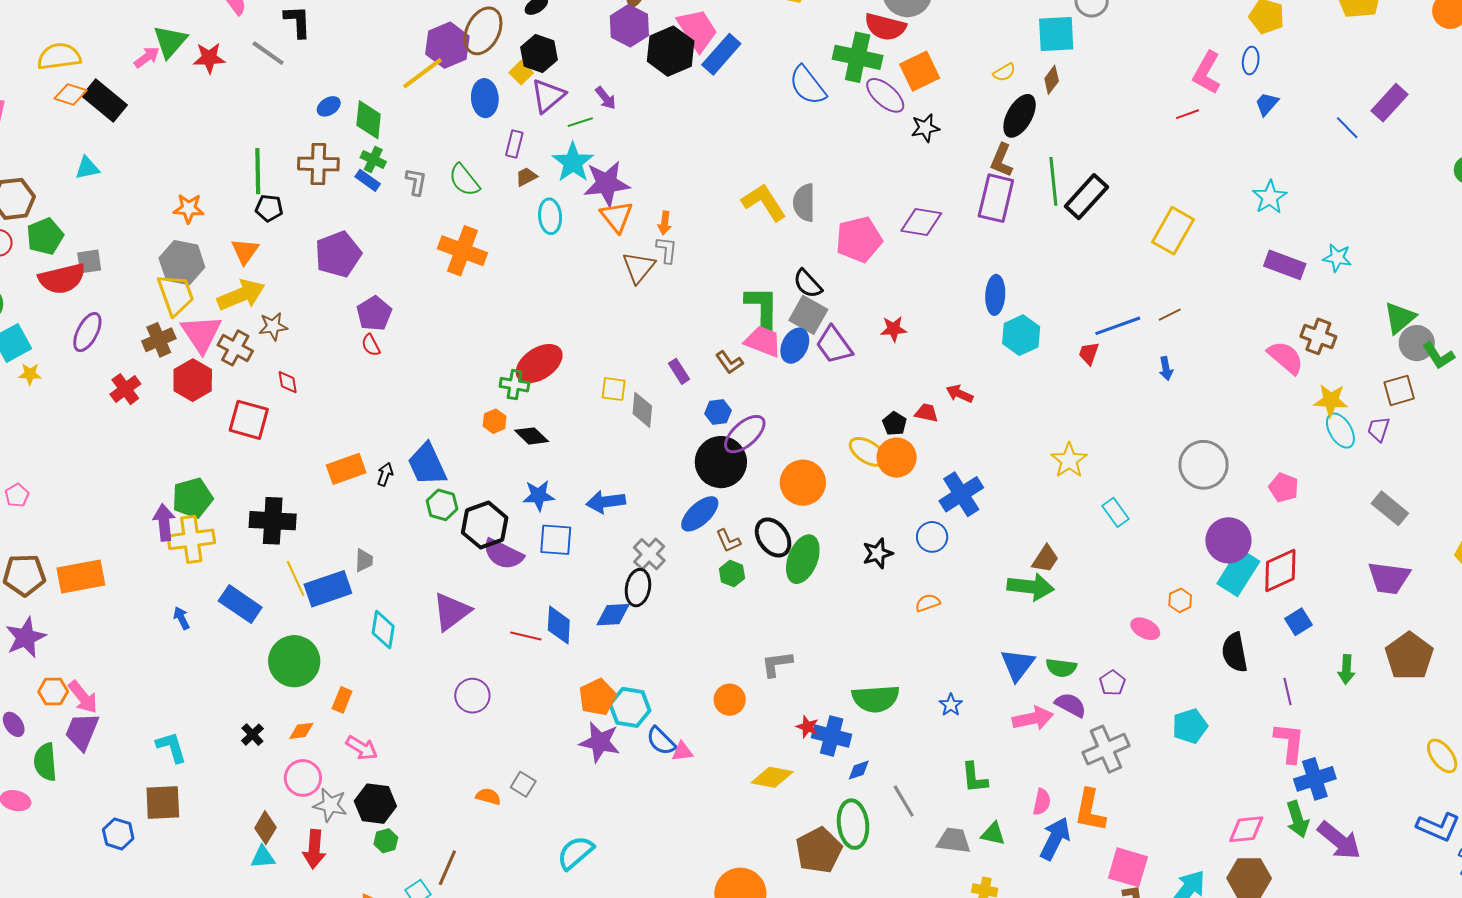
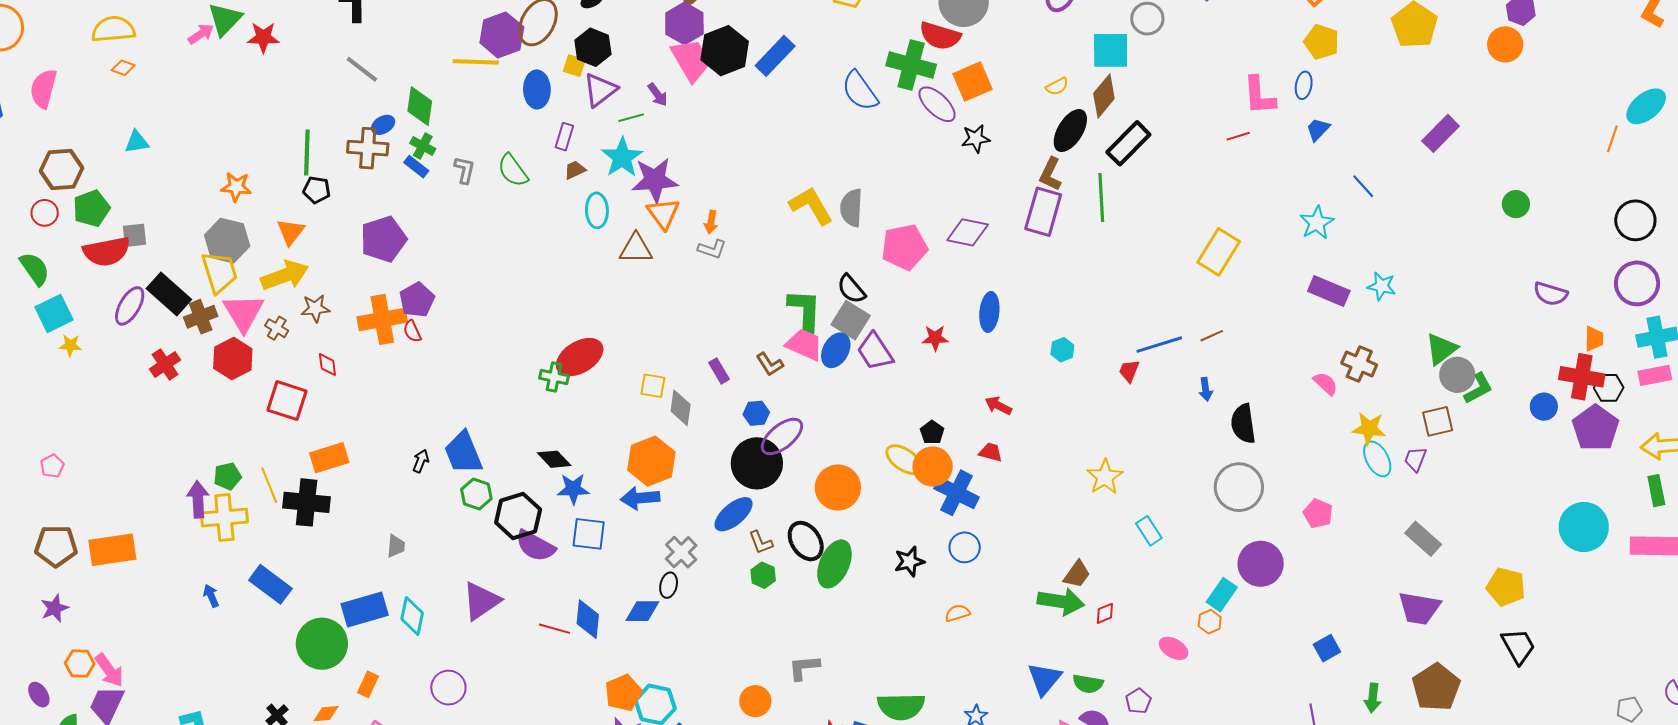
pink trapezoid: (697, 30) -> (691, 60), moved
gray line: (268, 53) -> (362, 69), moved
yellow line: (422, 73) -> (476, 62), turned 36
yellow square: (521, 73) -> (574, 66), turned -30
pink L-shape: (1207, 73) -> (1259, 96), turned -36
brown diamond: (1052, 80) -> (1104, 96), size x1.5
orange diamond: (71, 94) -> (123, 68), size x0.7
black rectangle: (104, 100) -> (169, 294), moved
blue ellipse: (329, 106) -> (383, 125), moved
blue line: (1347, 128) -> (1363, 186), moved
black rectangle: (1086, 197) -> (1128, 143), moved
gray L-shape: (667, 250) -> (712, 249), turned 100
orange cross: (462, 251) -> (382, 319), moved, turned -33
brown triangle: (639, 267) -> (636, 249), moved, turned 48
blue ellipse: (995, 295) -> (989, 312), moved
cyan hexagon: (1021, 335) -> (1062, 350), size x0.6
brown cross: (235, 348) -> (277, 328), size x0.7
green L-shape: (1438, 356) -> (1478, 388), turned -88
pink semicircle: (1286, 357) -> (1326, 384), size x0.7
red trapezoid: (927, 413) -> (991, 452), moved
orange hexagon: (495, 421) -> (651, 461), moved, size x2.0
black diamond: (532, 436) -> (554, 459), moved
orange rectangle: (346, 469) -> (329, 458), moved
blue cross: (961, 494) -> (957, 493), moved, turned -33
green pentagon: (192, 498) -> (227, 476), size x0.7
red diamond: (1280, 571) -> (1105, 613), moved, size x0.5
cyan rectangle: (1238, 572) -> (1222, 595), moved, size x0.7
yellow line: (296, 578) -> (269, 485), moved
black ellipse: (638, 588) -> (669, 585), size x0.7
blue rectangle: (328, 589) -> (365, 610), moved
purple star: (26, 637) -> (55, 608), size x0.7
black semicircle: (1235, 652) -> (1243, 424), moved
purple circle: (472, 696) -> (448, 688), moved

